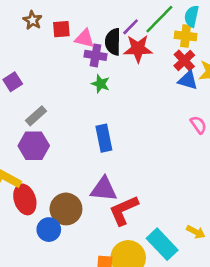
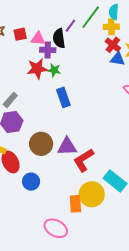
red star: (138, 49) -> (37, 69), moved
blue rectangle: (104, 138) -> (63, 97), moved
brown circle: (66, 209) -> (41, 144), moved

